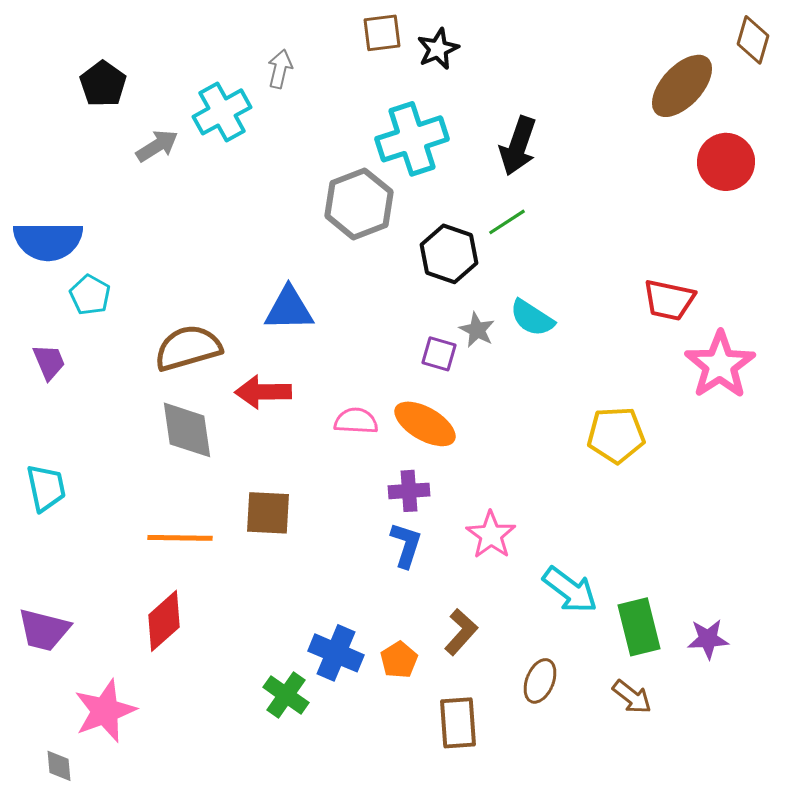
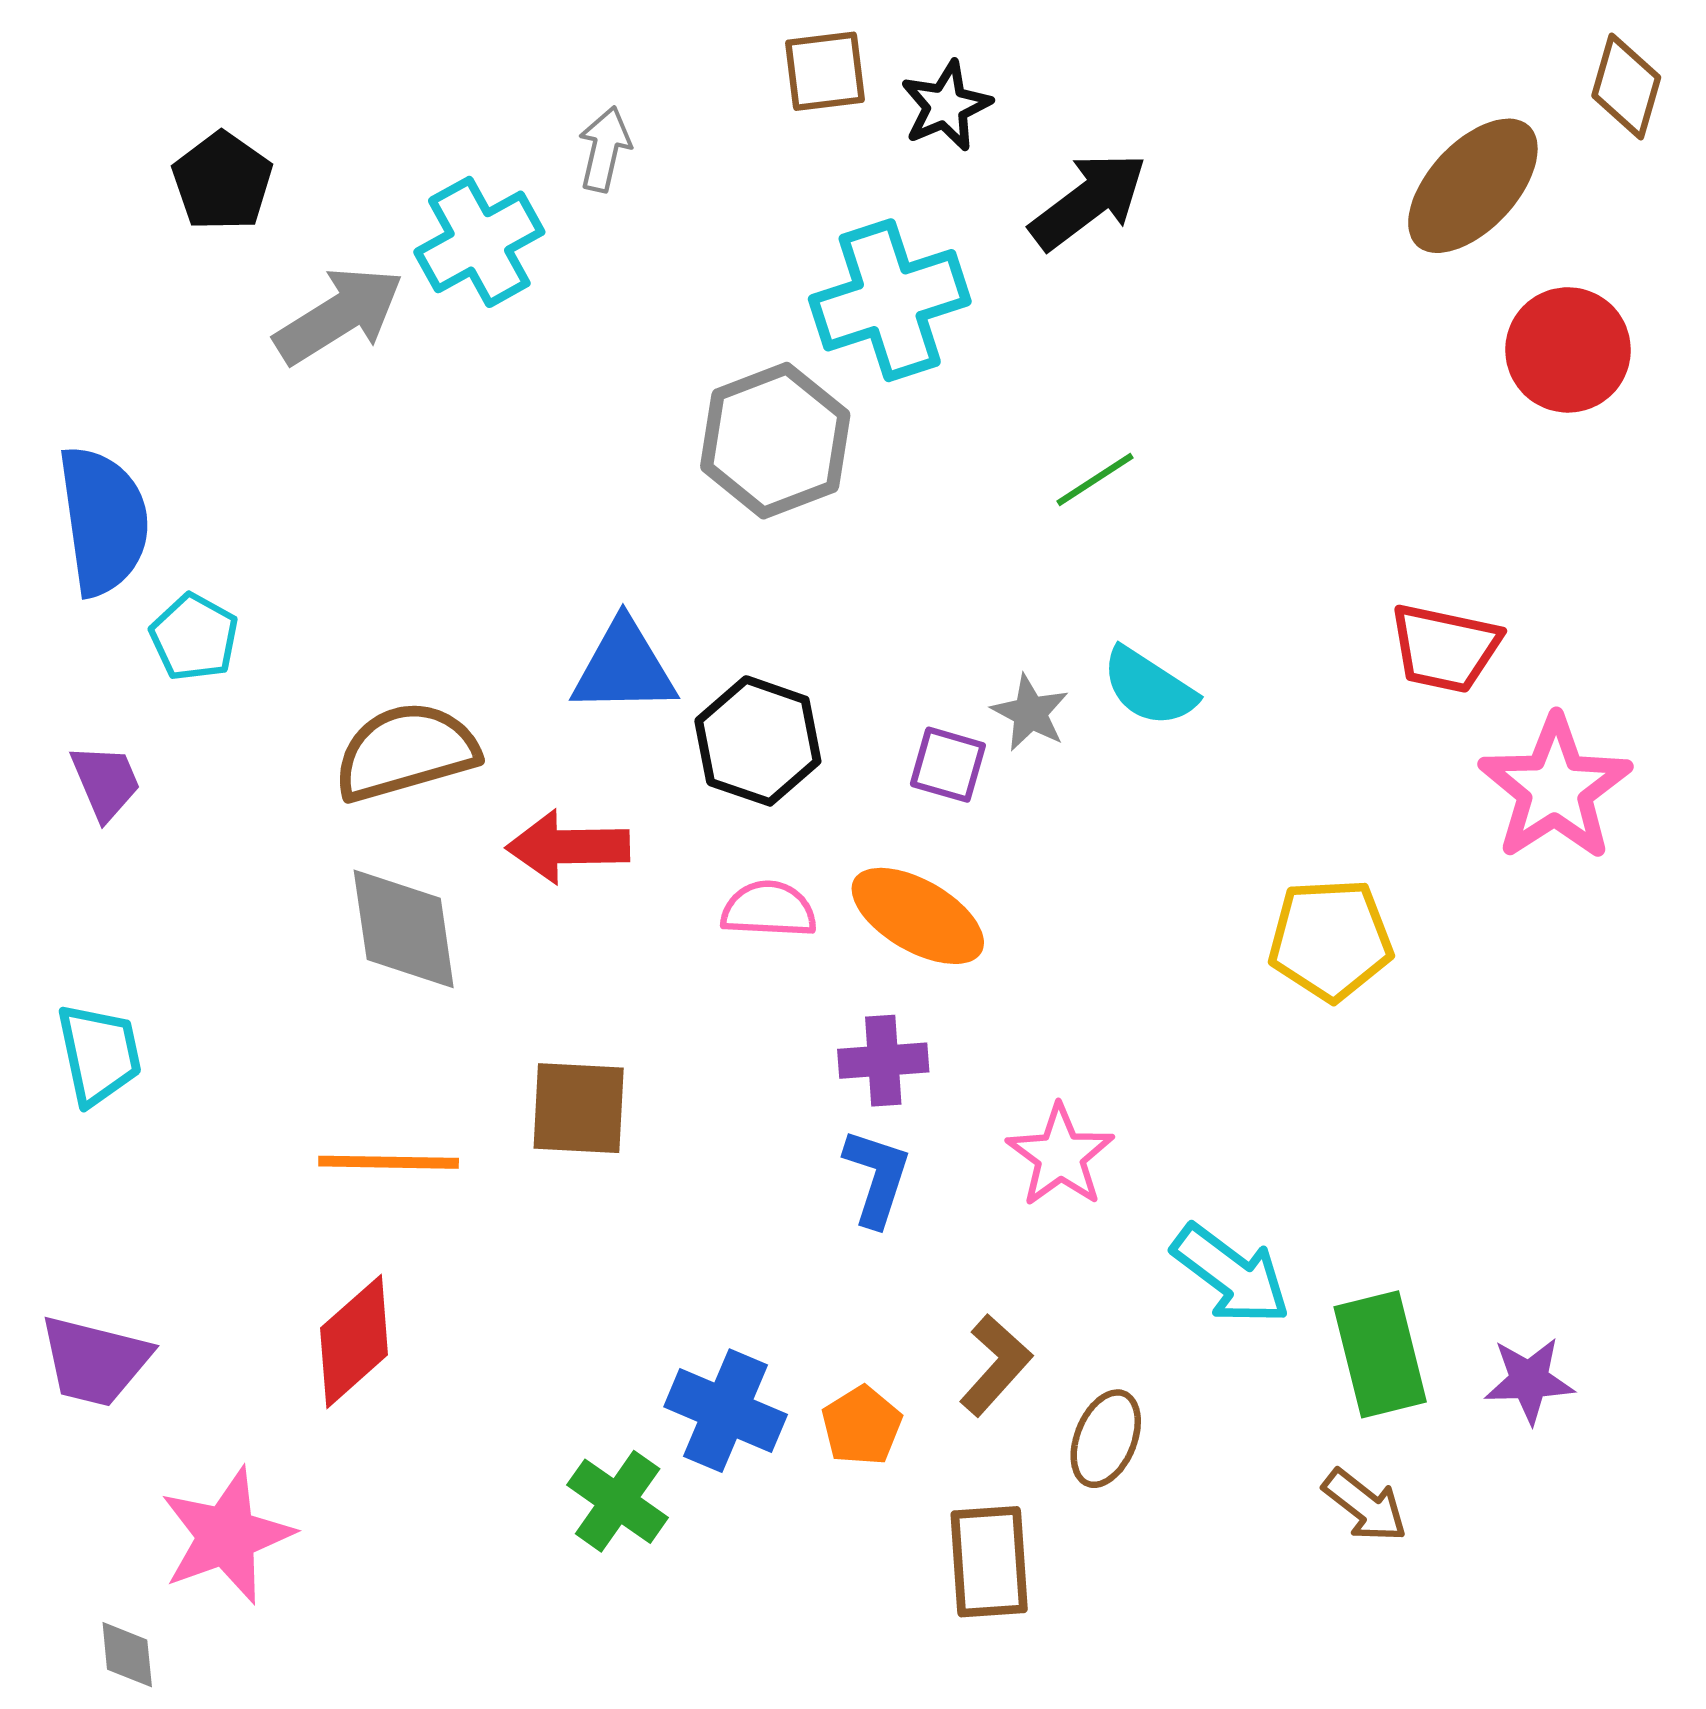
gray arrow: (157, 146) -> (339, 315), size x1.4
black arrow: (518, 146) -> (1088, 201), moved, turned -146
blue semicircle: (48, 241) -> (103, 521), turned -98
black hexagon: (449, 254) -> (758, 741), moved
brown ellipse: (540, 681) -> (1106, 1439), moved

